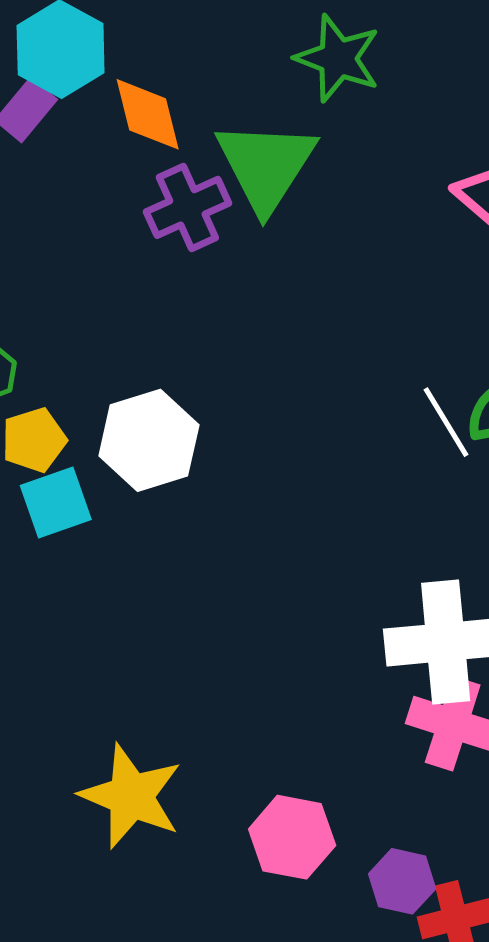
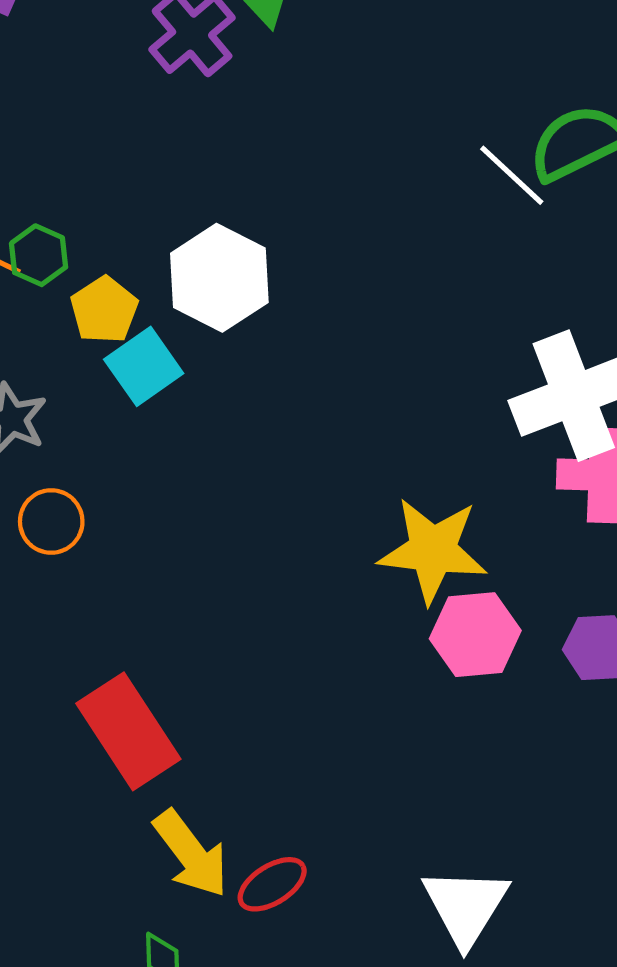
yellow star: (131, 796) -> (433, 550), moved

